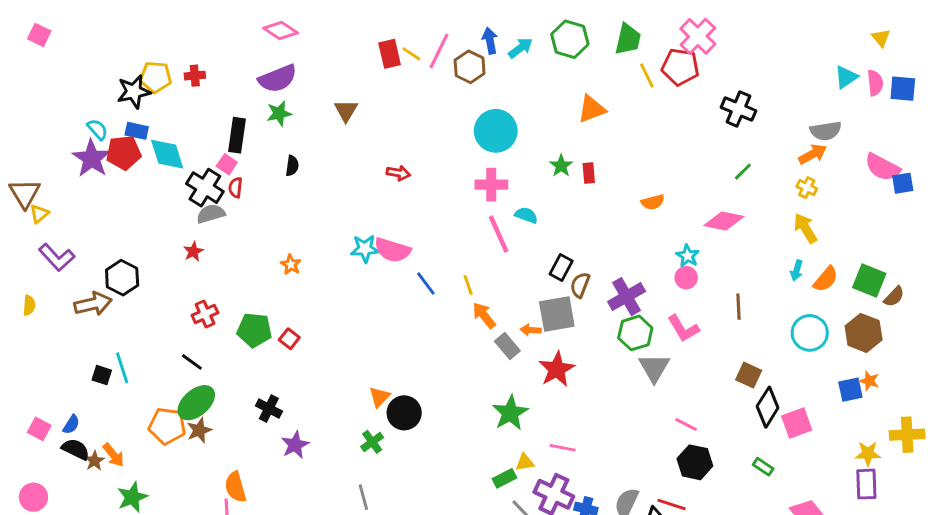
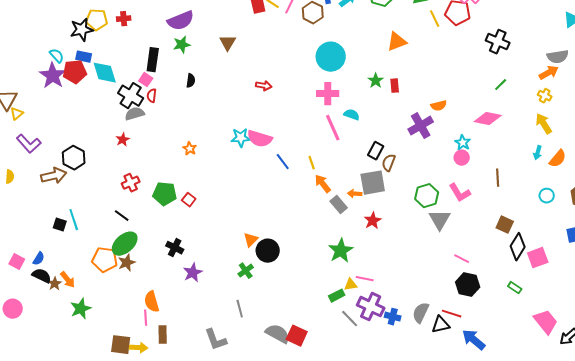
purple cross: (627, 297) -> (421, 126), moved
cyan circle: (810, 333) -> (547, 196), size x0.6
red star: (557, 369) -> (373, 221), size x0.7
pink line: (563, 448) -> (365, 279), moved

